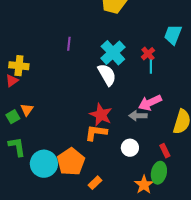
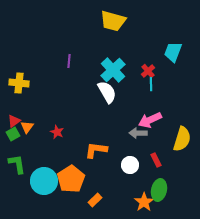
red triangle: (12, 81) -> (14, 121), moved
red star: (101, 115) -> (57, 132), moved, size x0.6
red rectangle: (165, 151) -> (156, 160), moved

